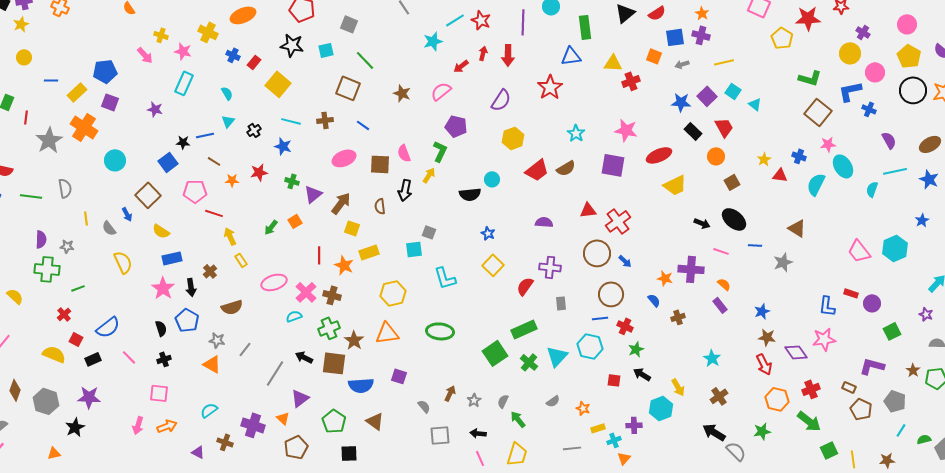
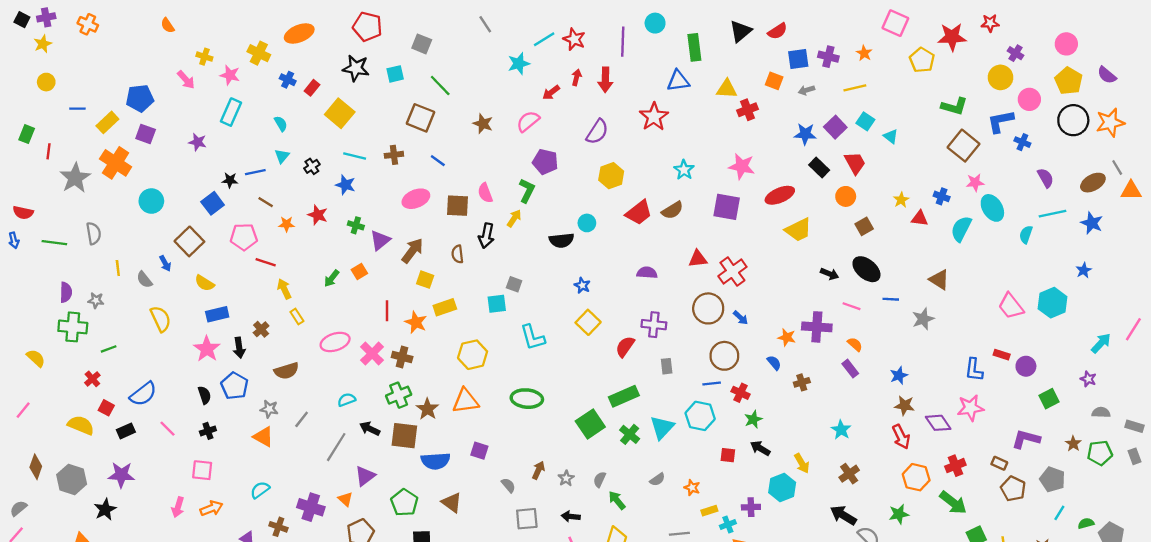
orange star: (702, 13) -> (864, 53), moved
red star: (259, 172) -> (318, 215), turned 30
cyan semicircle: (294, 316) -> (347, 400), moved

